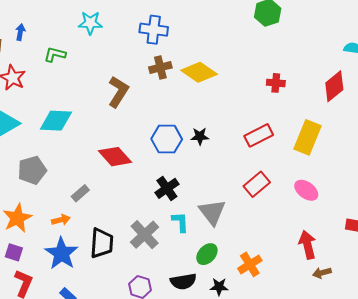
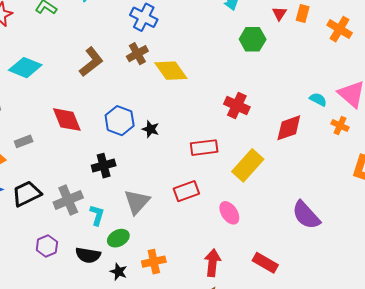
brown cross: (160, 67) -> (137, 54), turned -35
red cross: (276, 83) -> (237, 106), size x1.4
cyan L-shape: (180, 222) -> (97, 215), moved
black trapezoid: (102, 243) -> (27, 194), turned -140

